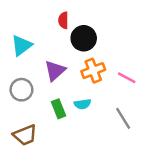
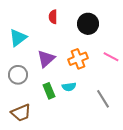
black circle: (84, 38) -> (88, 24), moved
pink line: (127, 78) -> (111, 57), moved

